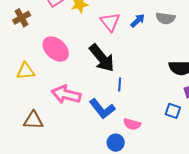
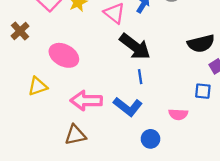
black arrow: (102, 58) -> (135, 47), moved
brown triangle: (33, 120) -> (75, 135), moved
pink semicircle: (132, 124) -> (178, 114), moved

